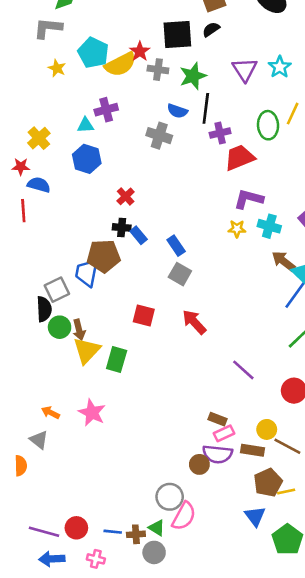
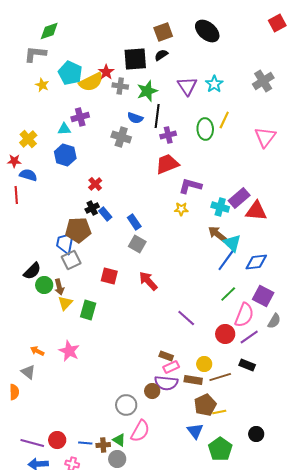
red trapezoid: (240, 158) -> (167, 164), moved
cyan cross: (269, 226) -> (220, 207), moved
black cross: (122, 227) -> (92, 208), turned -32
gray square: (57, 290) -> (71, 260), moved
black semicircle: (44, 309) -> (32, 271), turned 48
yellow triangle: (87, 350) -> (65, 303), size x0.7
brown line: (287, 446) -> (220, 377), turned -45
gray circle: (170, 497) -> (126, 405), moved

